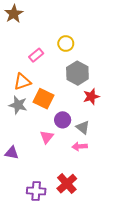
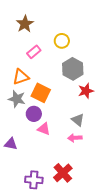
brown star: (14, 14) -> (25, 24), moved
purple circle: (63, 120) -> (34, 114), moved
pink triangle: (47, 137) -> (44, 129), turned -48

